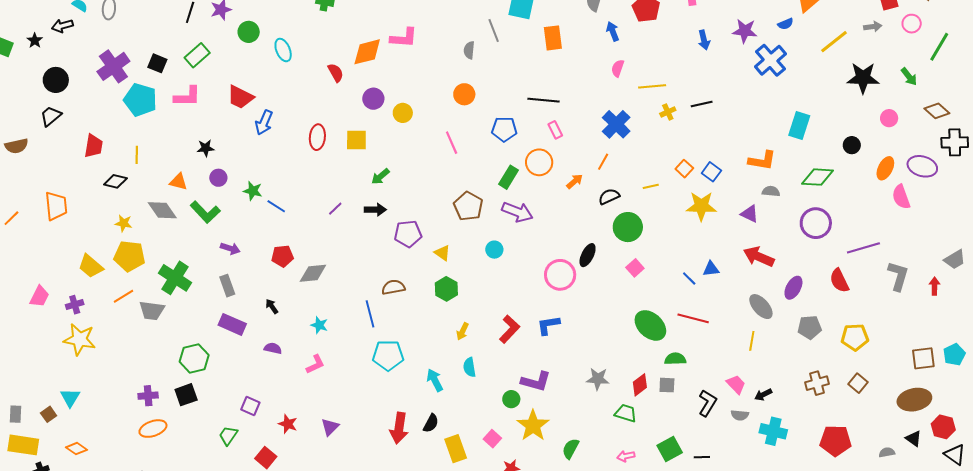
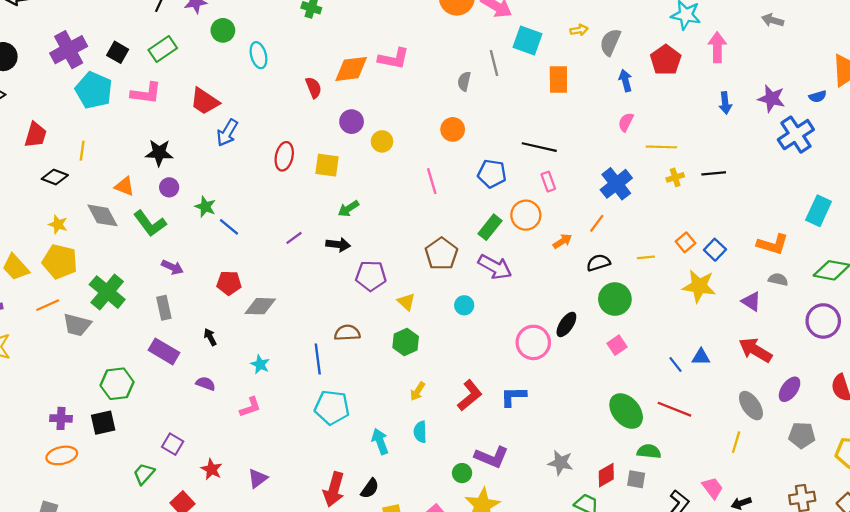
black star: (206, 148) -> (159, 153), size x1.4

